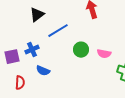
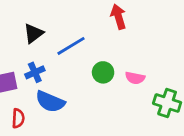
black triangle: (37, 15) -> (33, 33), moved
blue semicircle: (43, 71) -> (50, 102), size x1.5

